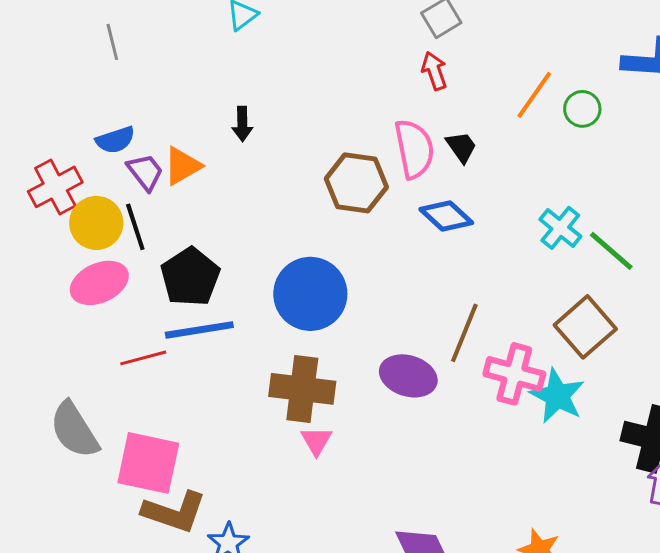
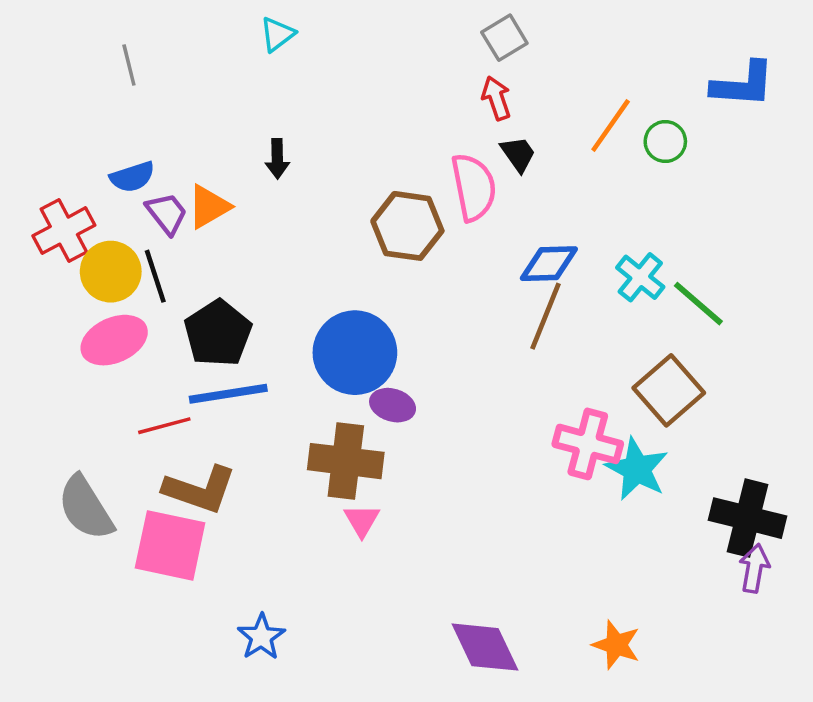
black trapezoid: (461, 147) -> (518, 154), moved
blue diamond: (446, 216) -> (549, 264), moved, turned -44
brown line: (464, 333) -> (545, 316), moved
purple ellipse: (408, 376) -> (393, 405), moved, size x0.7
brown L-shape: (174, 512) -> (200, 490), moved

